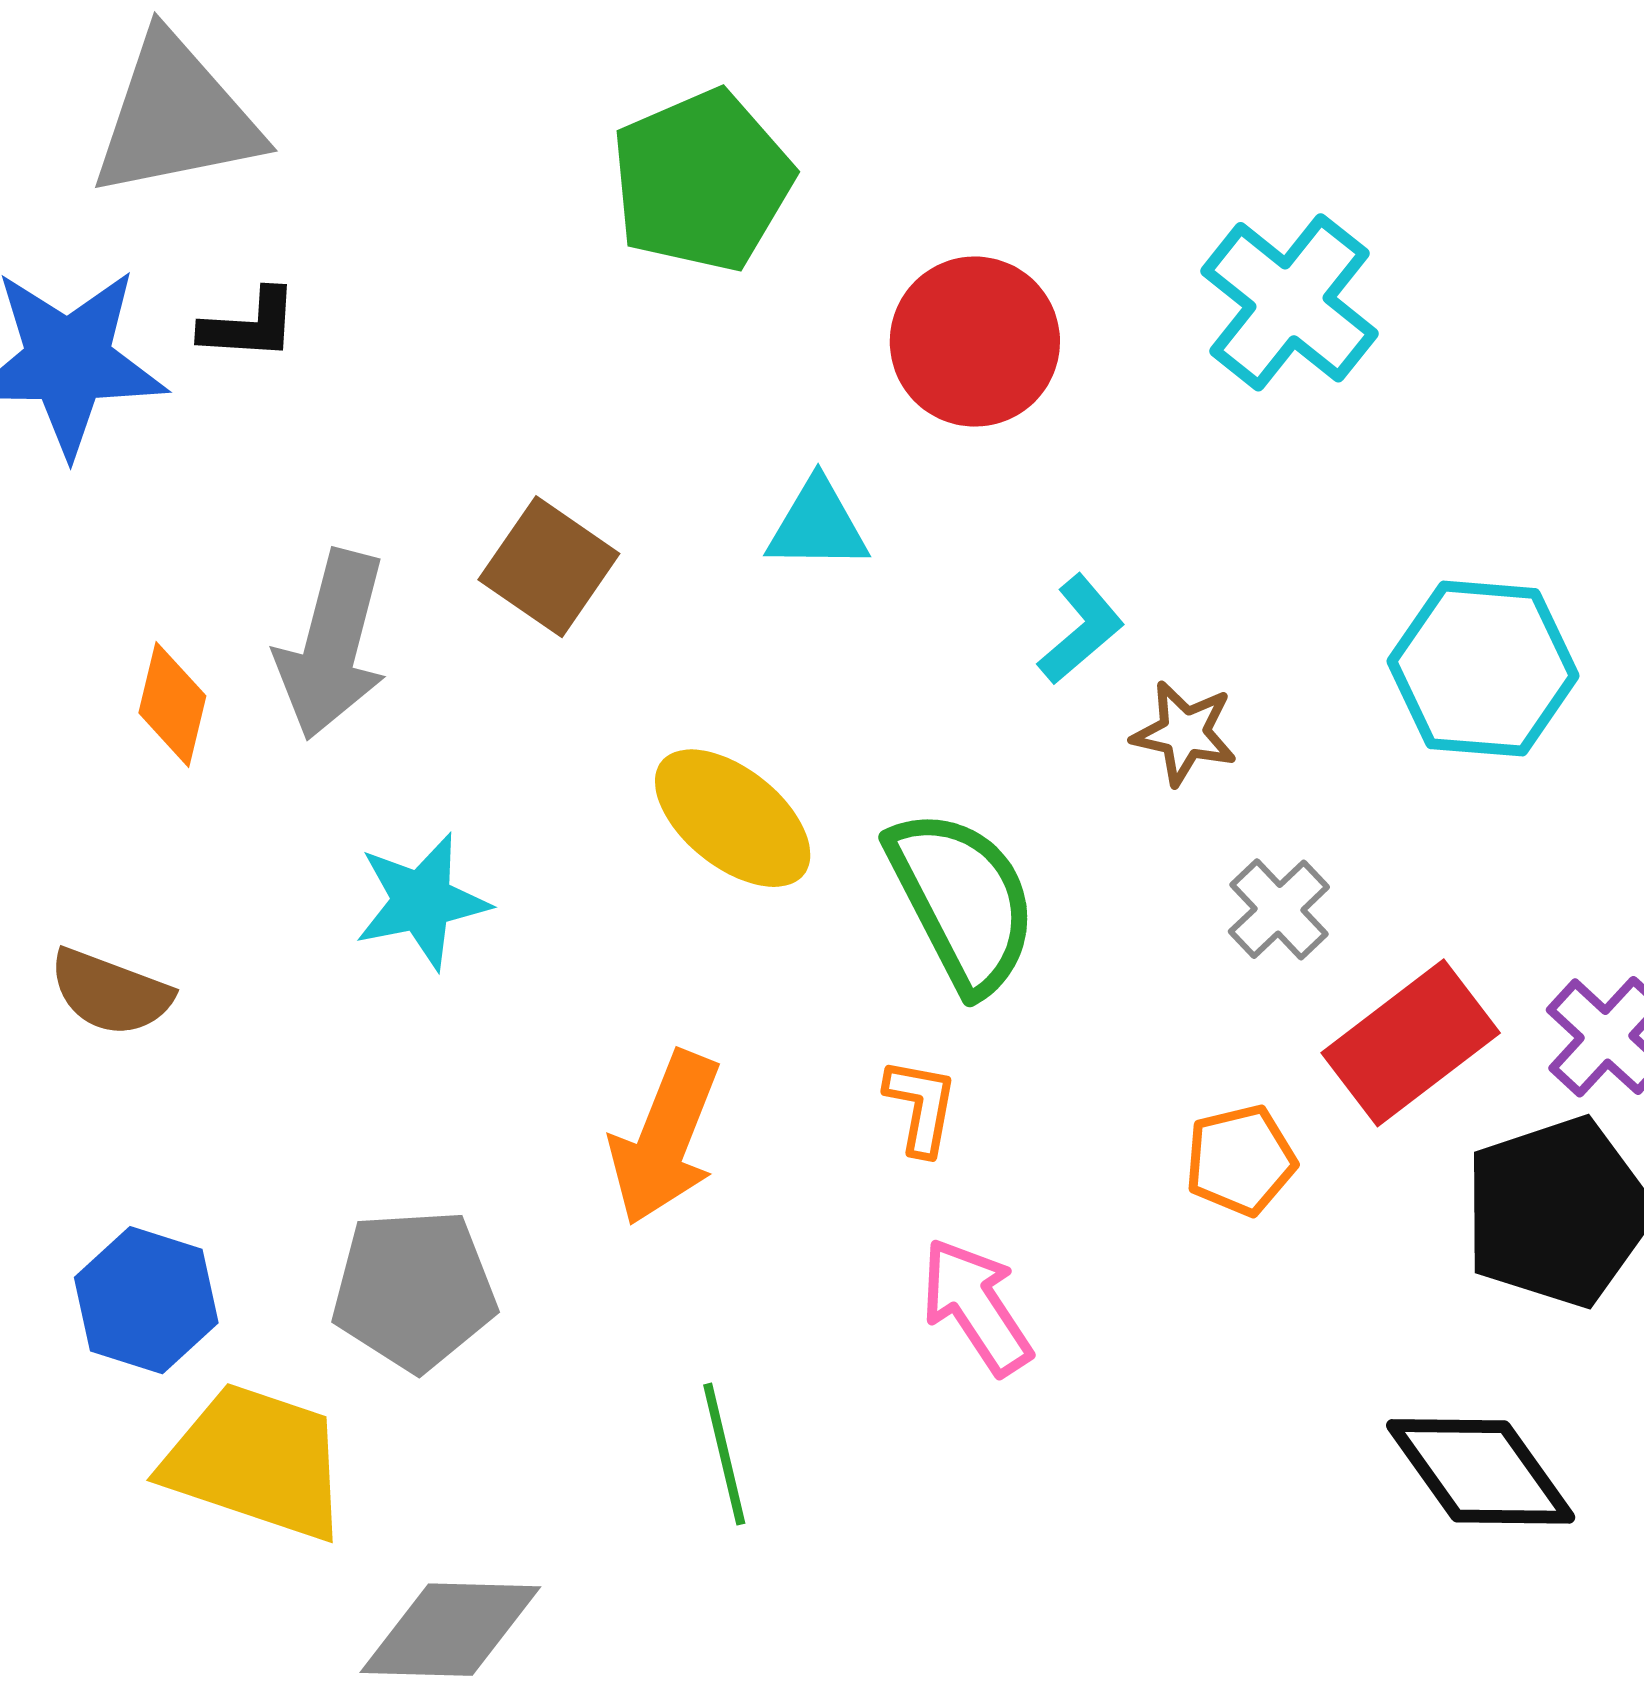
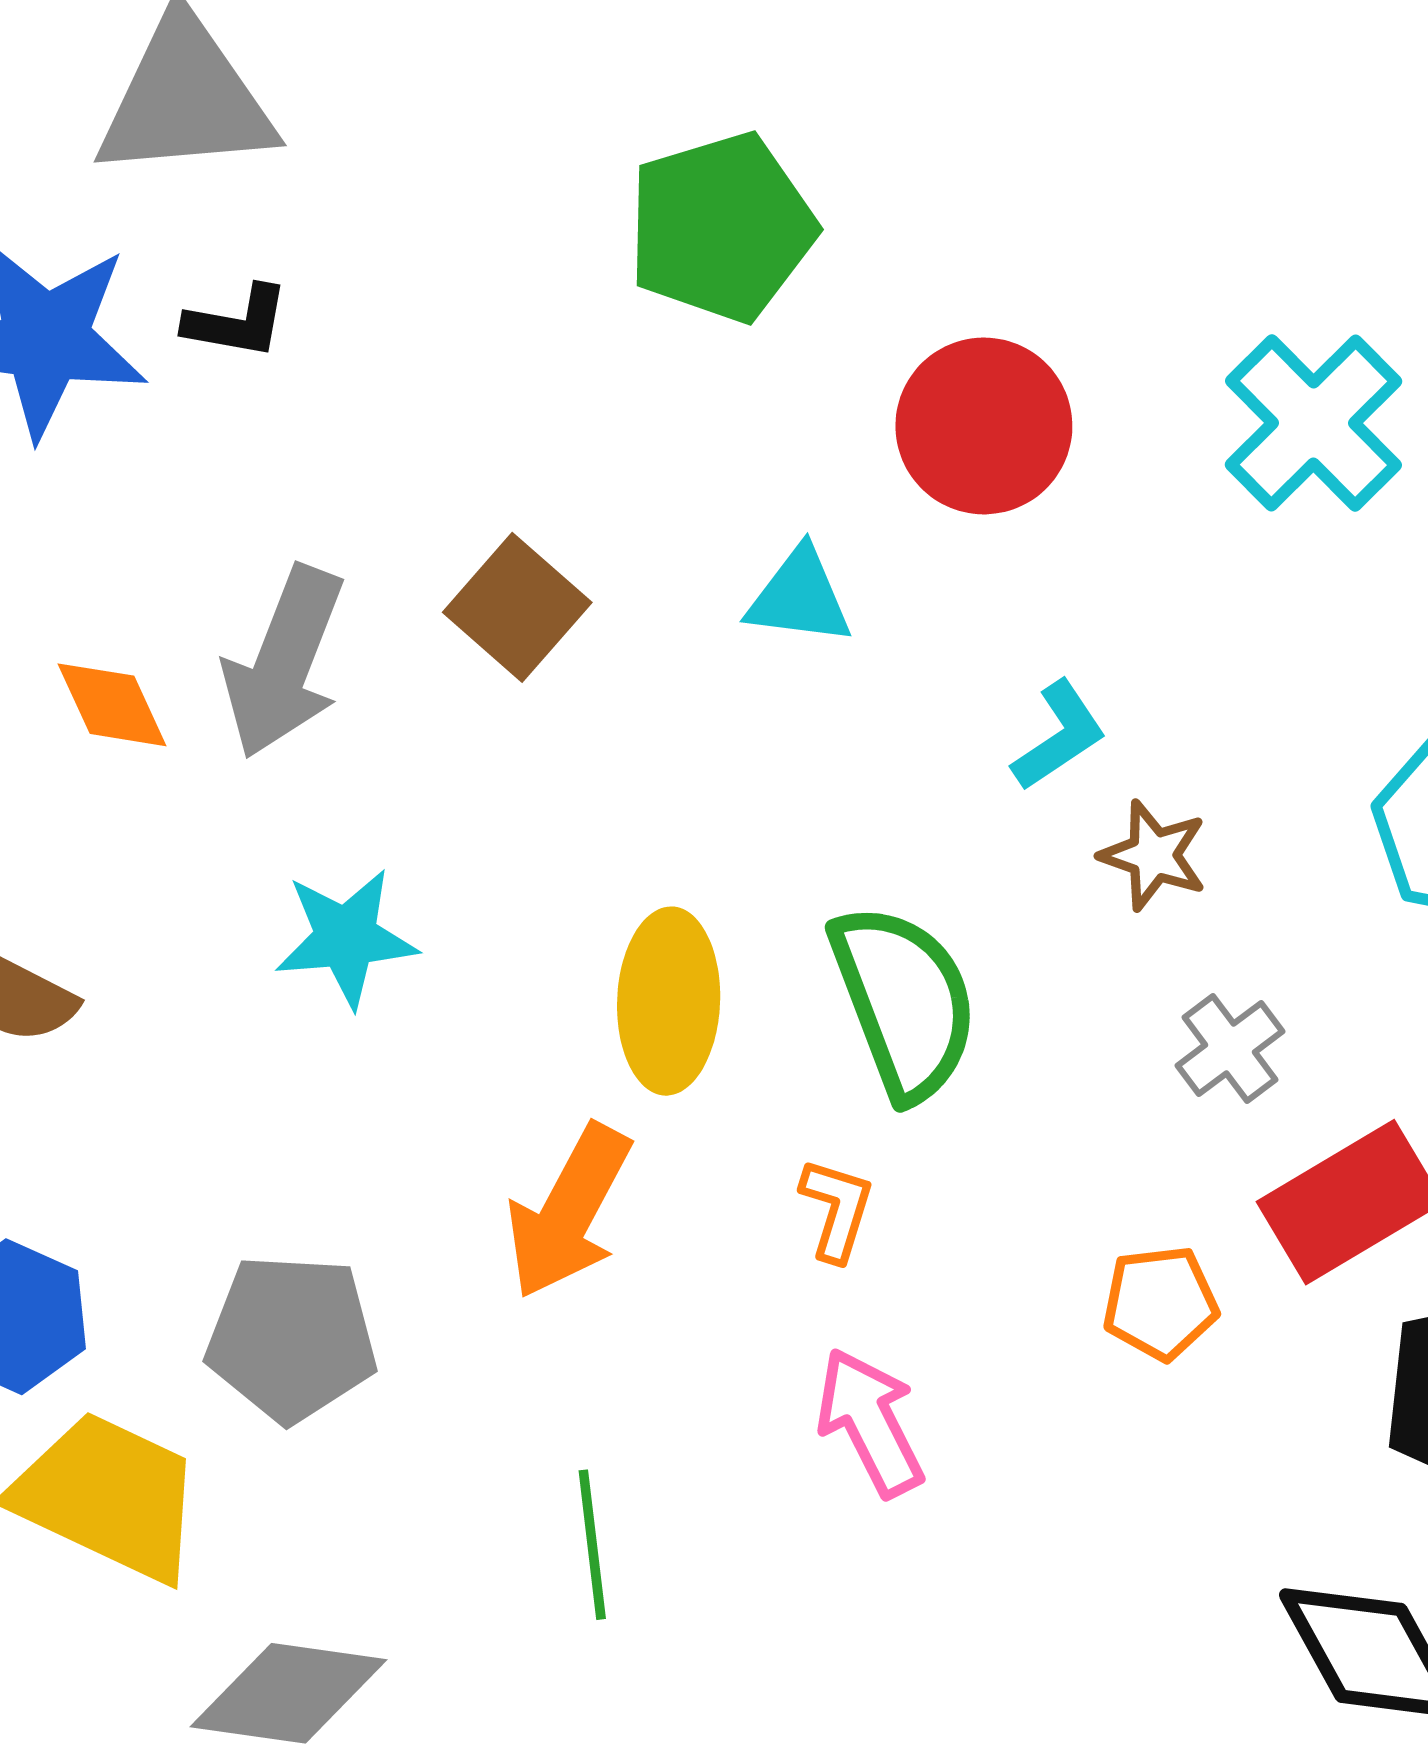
orange diamond: (172, 704) -> (112, 705), turned -45
yellow ellipse: (733, 818) -> (669, 1001), moved, turned 47

